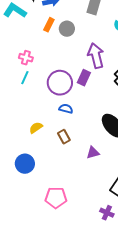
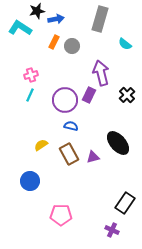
pink cross: (26, 58) -> (31, 75), turned -32
brown rectangle: (64, 137) -> (69, 154), size x1.5
purple triangle: (93, 153) -> (93, 157), moved

